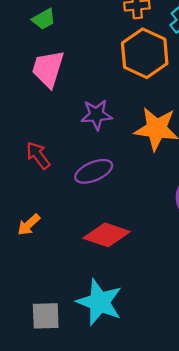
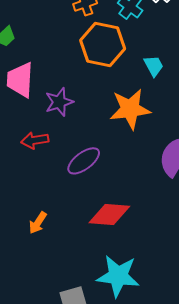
purple star: (96, 115) -> (59, 102), moved
red arrow: (38, 155) -> (35, 140), moved, turned -48

